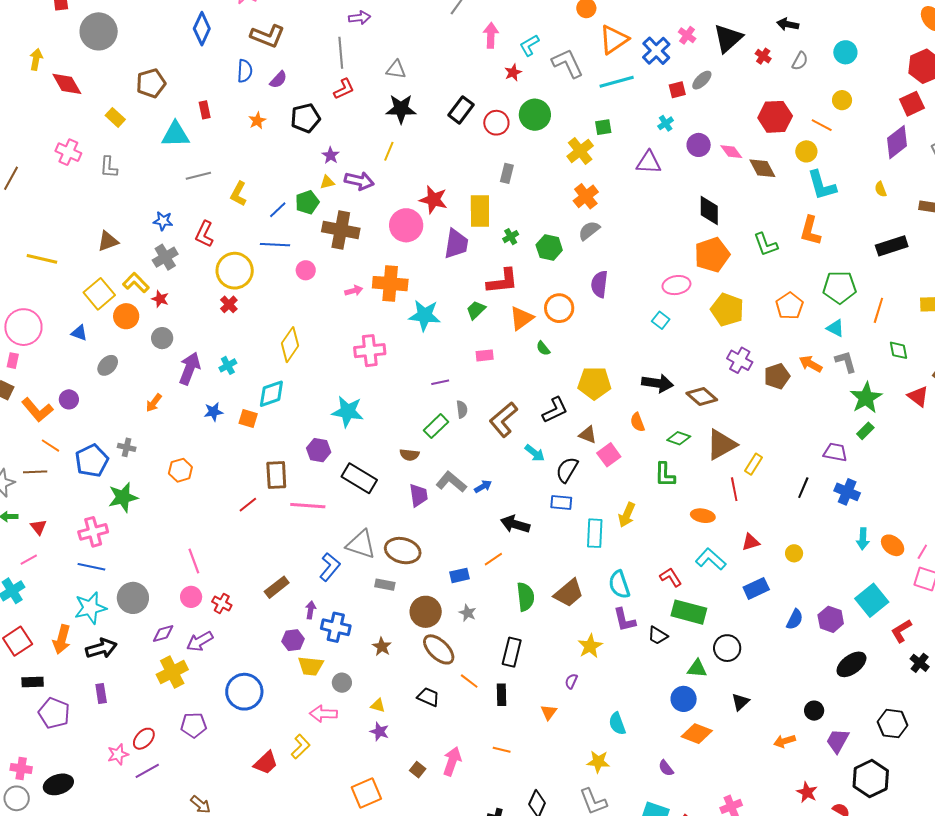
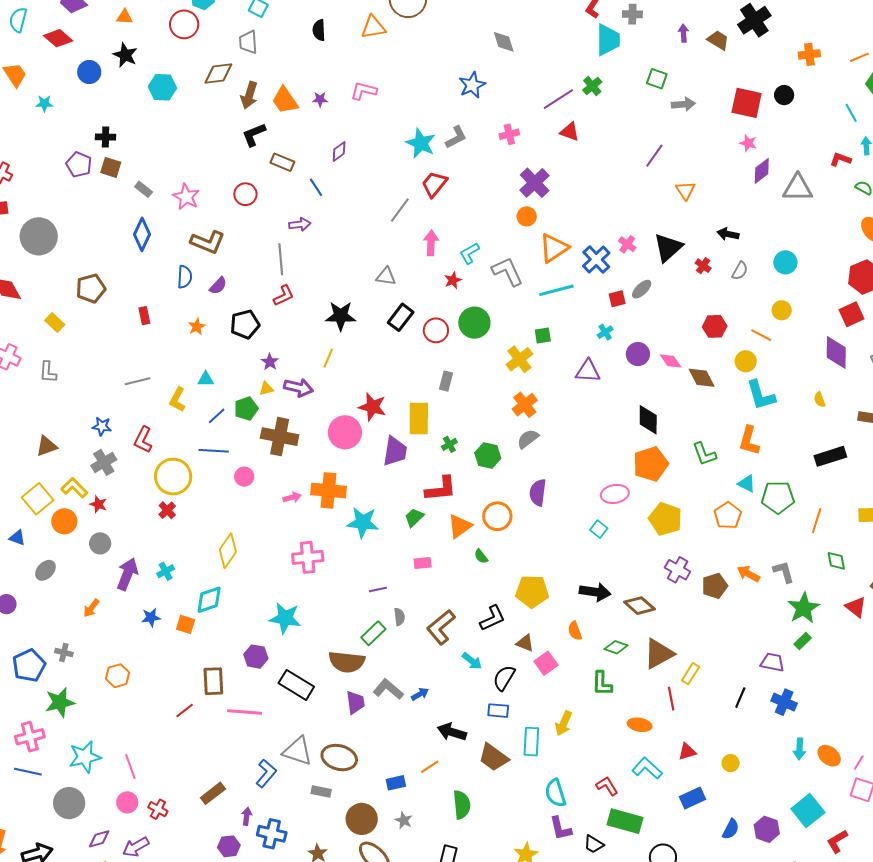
gray triangle: (396, 70) -> (386, 276), moved
red hexagon: (775, 117) -> (715, 326), size x0.7
cyan triangle: (175, 134) -> (206, 379), moved, size x0.6
purple diamond: (897, 142) -> (836, 352), turned -52
cyan triangle: (835, 328) -> (747, 484), moved
brown semicircle: (410, 455) -> (347, 662), size x1.8
brown trapezoid: (569, 593) -> (493, 757), moved, turned 76
cyan star: (90, 608) -> (85, 757), moved

